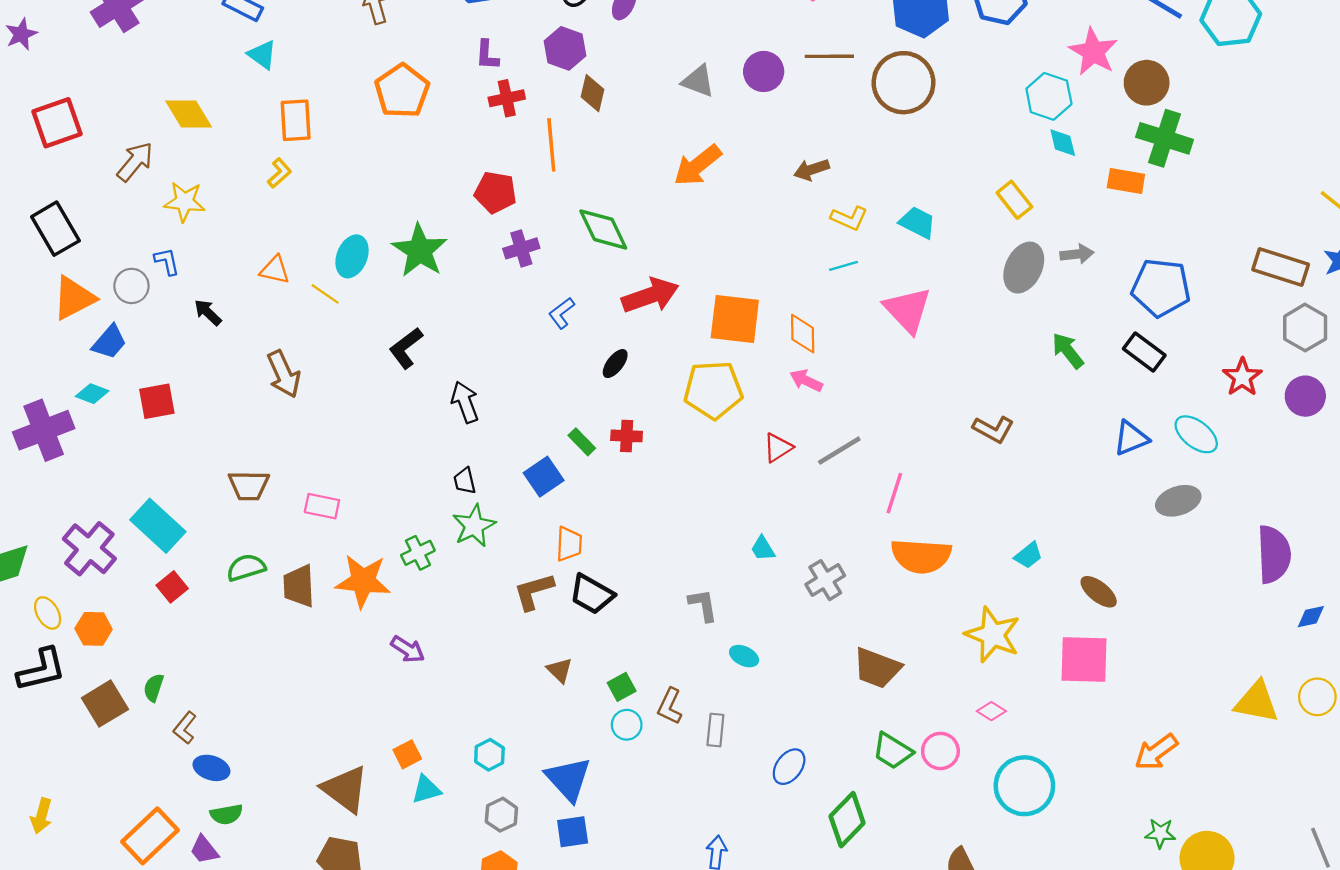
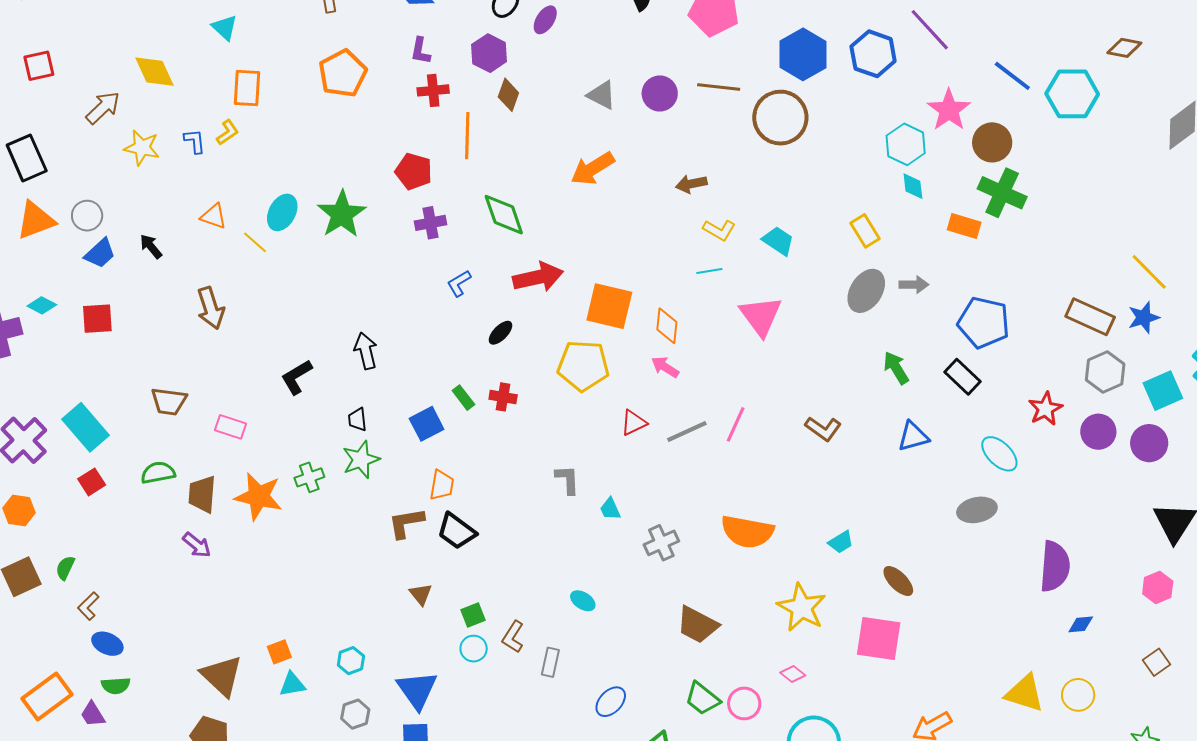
red square: (57, 123) -> (39, 66), size x0.7
blue L-shape: (167, 261) -> (195, 141), moved
blue trapezoid: (109, 342) -> (100, 253), moved
black L-shape: (406, 348) -> (297, 377), moved
blue triangle: (1131, 438) -> (913, 436), moved
pink line: (894, 493) -> (736, 424), moved
gray L-shape: (703, 605) -> (567, 480), moved
purple arrow: (408, 649) -> (197, 545), moved

